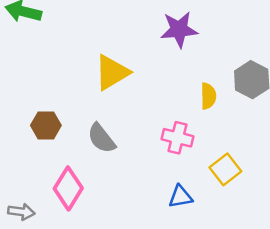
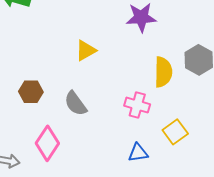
yellow triangle: (112, 72) -> (86, 50), size x0.7
yellow semicircle: (208, 96) -> (163, 72), size x1.4

